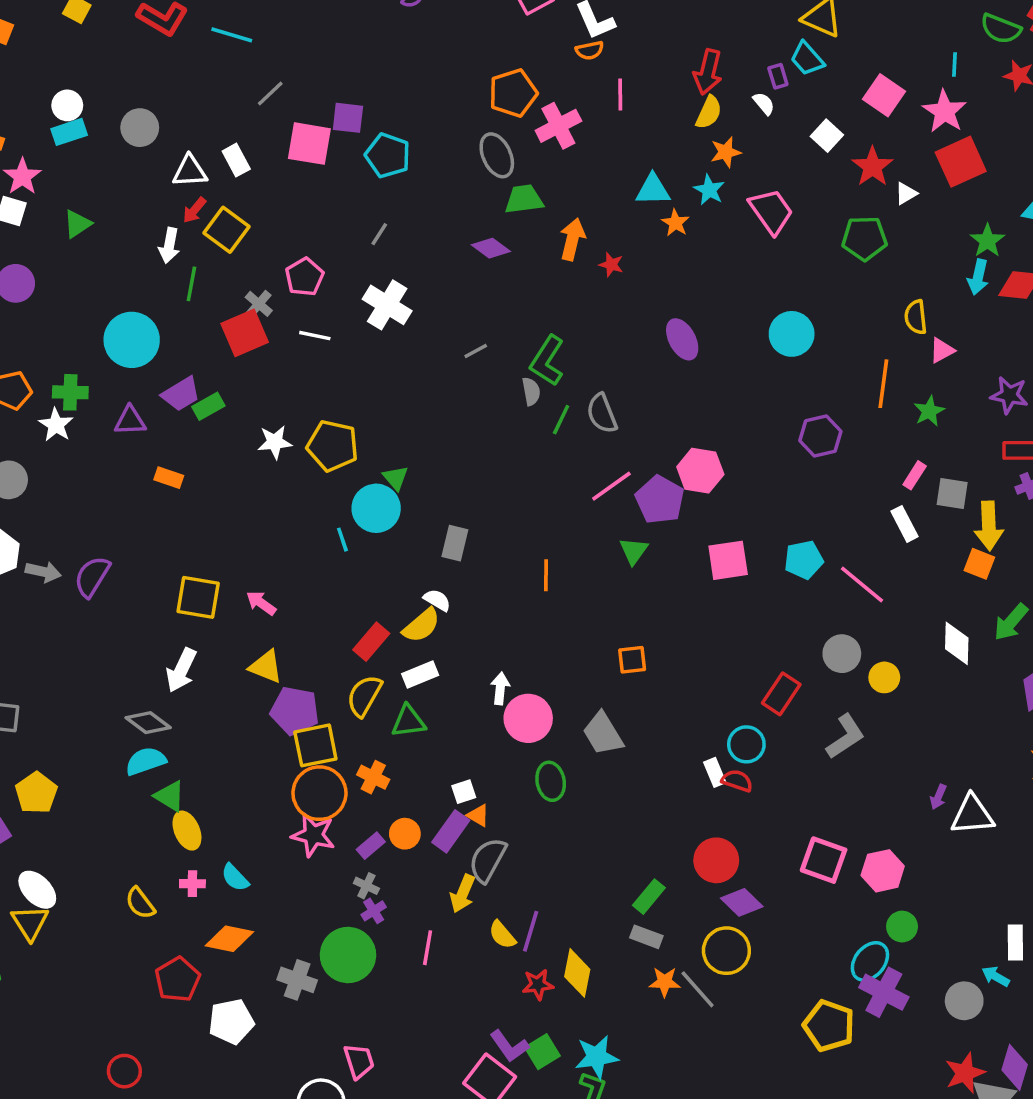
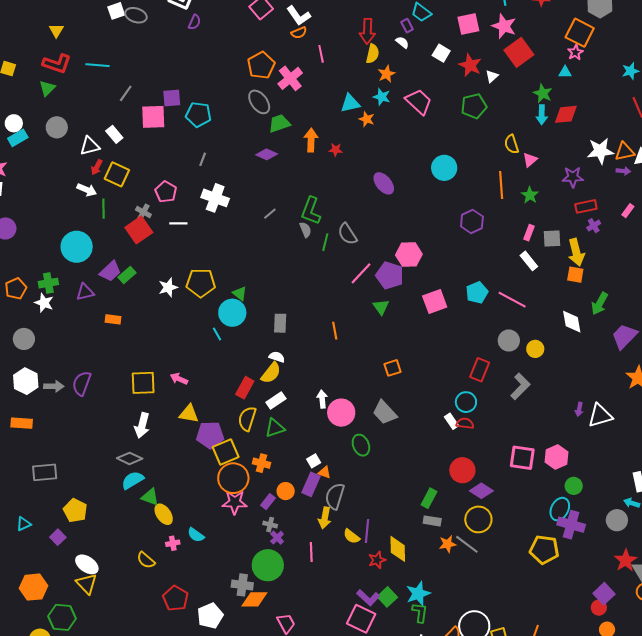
pink square: (884, 95) -> (468, 24), turned -35
green triangle: (77, 224) -> (47, 88), moved
white arrow: (169, 246) -> (87, 190), turned -66
orange diamond: (229, 939) -> (254, 599), moved

